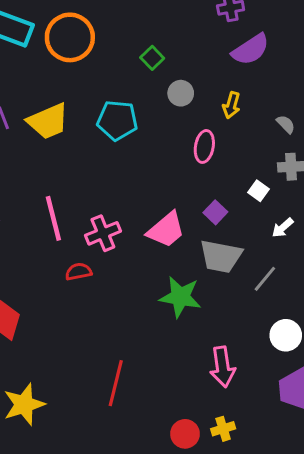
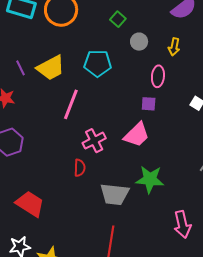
purple square: (215, 212) -> (149, 104), moved, turned -35
pink line: (53, 218) -> (71, 104), moved, turned 40
gray trapezoid: (221, 256) -> (115, 194), moved
red semicircle: (79, 272) -> (80, 168), turned 108

